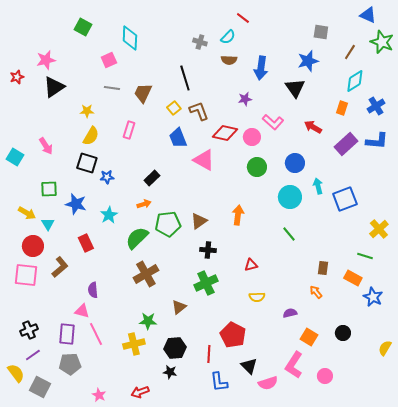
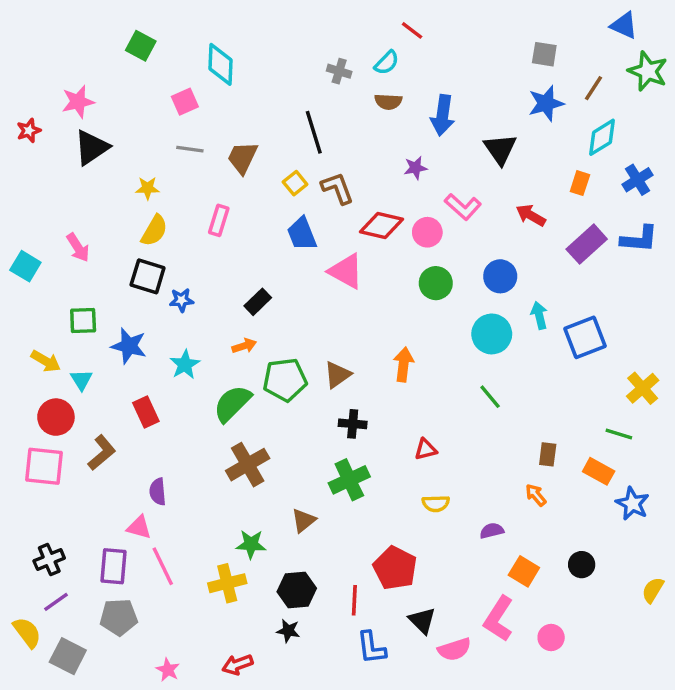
blue star: (308, 61) -> (546, 103), moved

